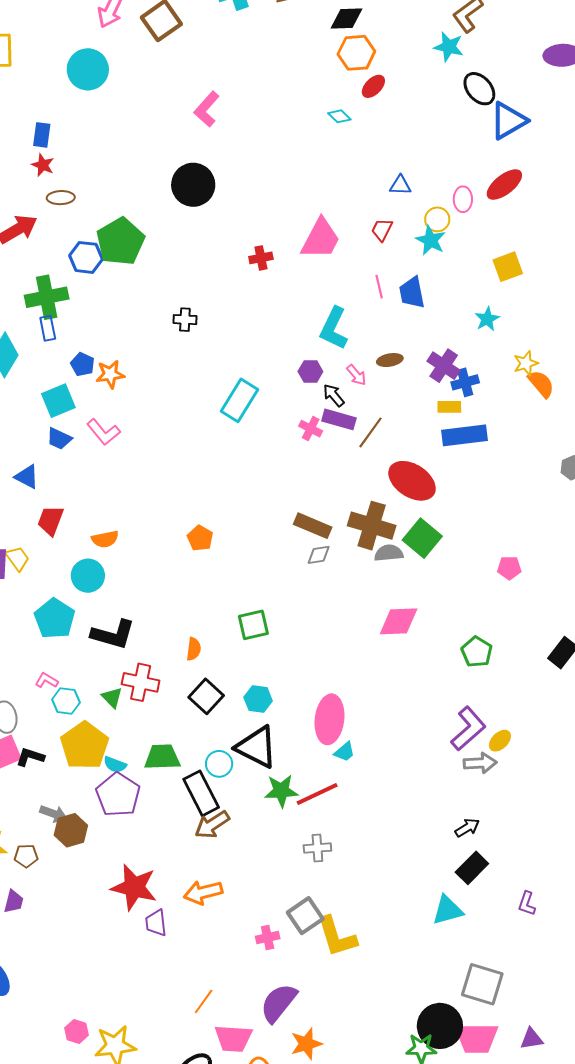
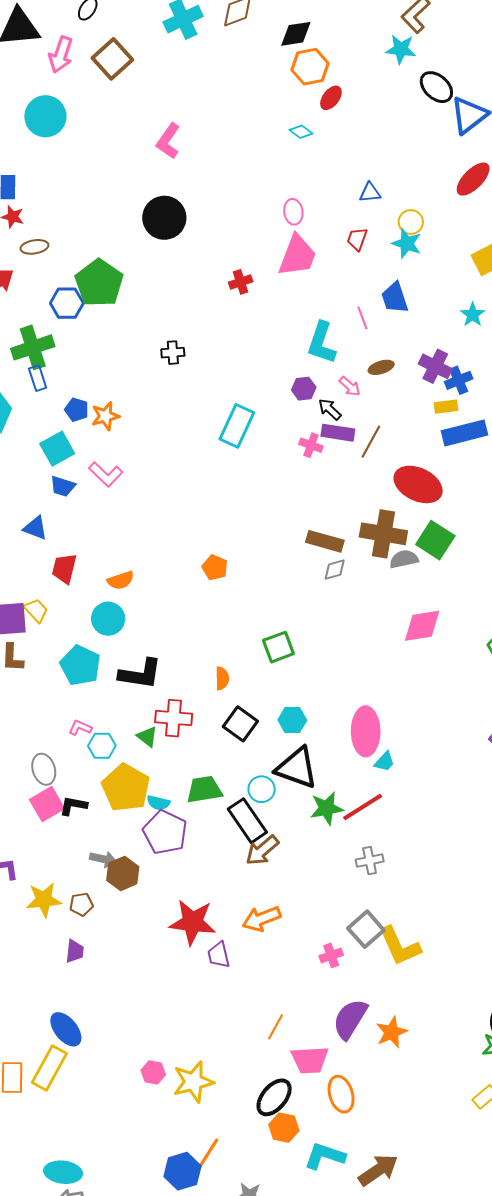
pink ellipse: (463, 199) -> (293, 212), moved
pink line: (379, 287) -> (362, 318), moved
orange star: (306, 1044) -> (392, 1032), moved

